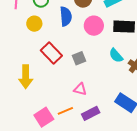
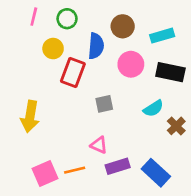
red rectangle: (51, 53) -> (73, 73), moved, turned 55
cyan semicircle: (116, 55) -> (153, 108), turned -91
purple rectangle: (91, 113) -> (118, 166), moved

